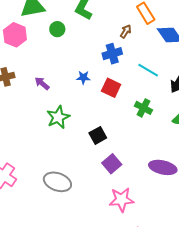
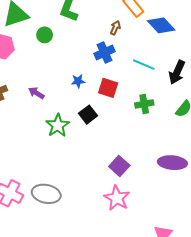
green cross: (143, 108) -> (144, 104), turned -30
black square: (98, 135) -> (88, 115), moved
gray ellipse: (57, 182) -> (46, 194), moved
pink star: (122, 200) -> (117, 198), moved, turned -30

